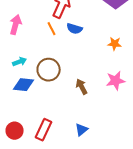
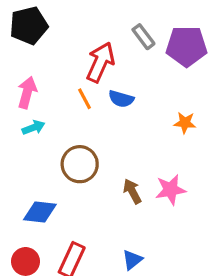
cyan arrow: (20, 62) -> (33, 128), moved
pink star: (116, 81) -> (171, 190), moved
blue diamond: (24, 85) -> (40, 212), moved

